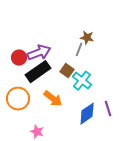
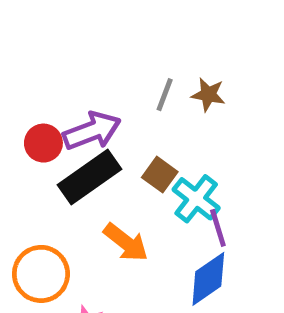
gray line: (79, 50) -> (165, 95), moved
orange circle: (18, 99) -> (41, 274), moved
purple line: (108, 109) -> (218, 228), moved

